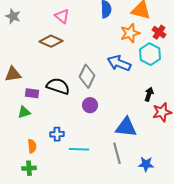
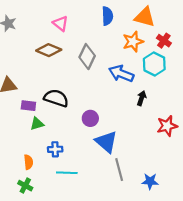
gray diamond: (87, 76) -> (87, 57), moved
black arrow: (149, 94) -> (141, 98), moved
green triangle: (24, 112) -> (37, 124), moved
blue triangle: (126, 127) -> (106, 142), moved, turned 35
cyan line: (79, 149) -> (67, 173), moved
green cross: (29, 168) -> (25, 186), turned 32

